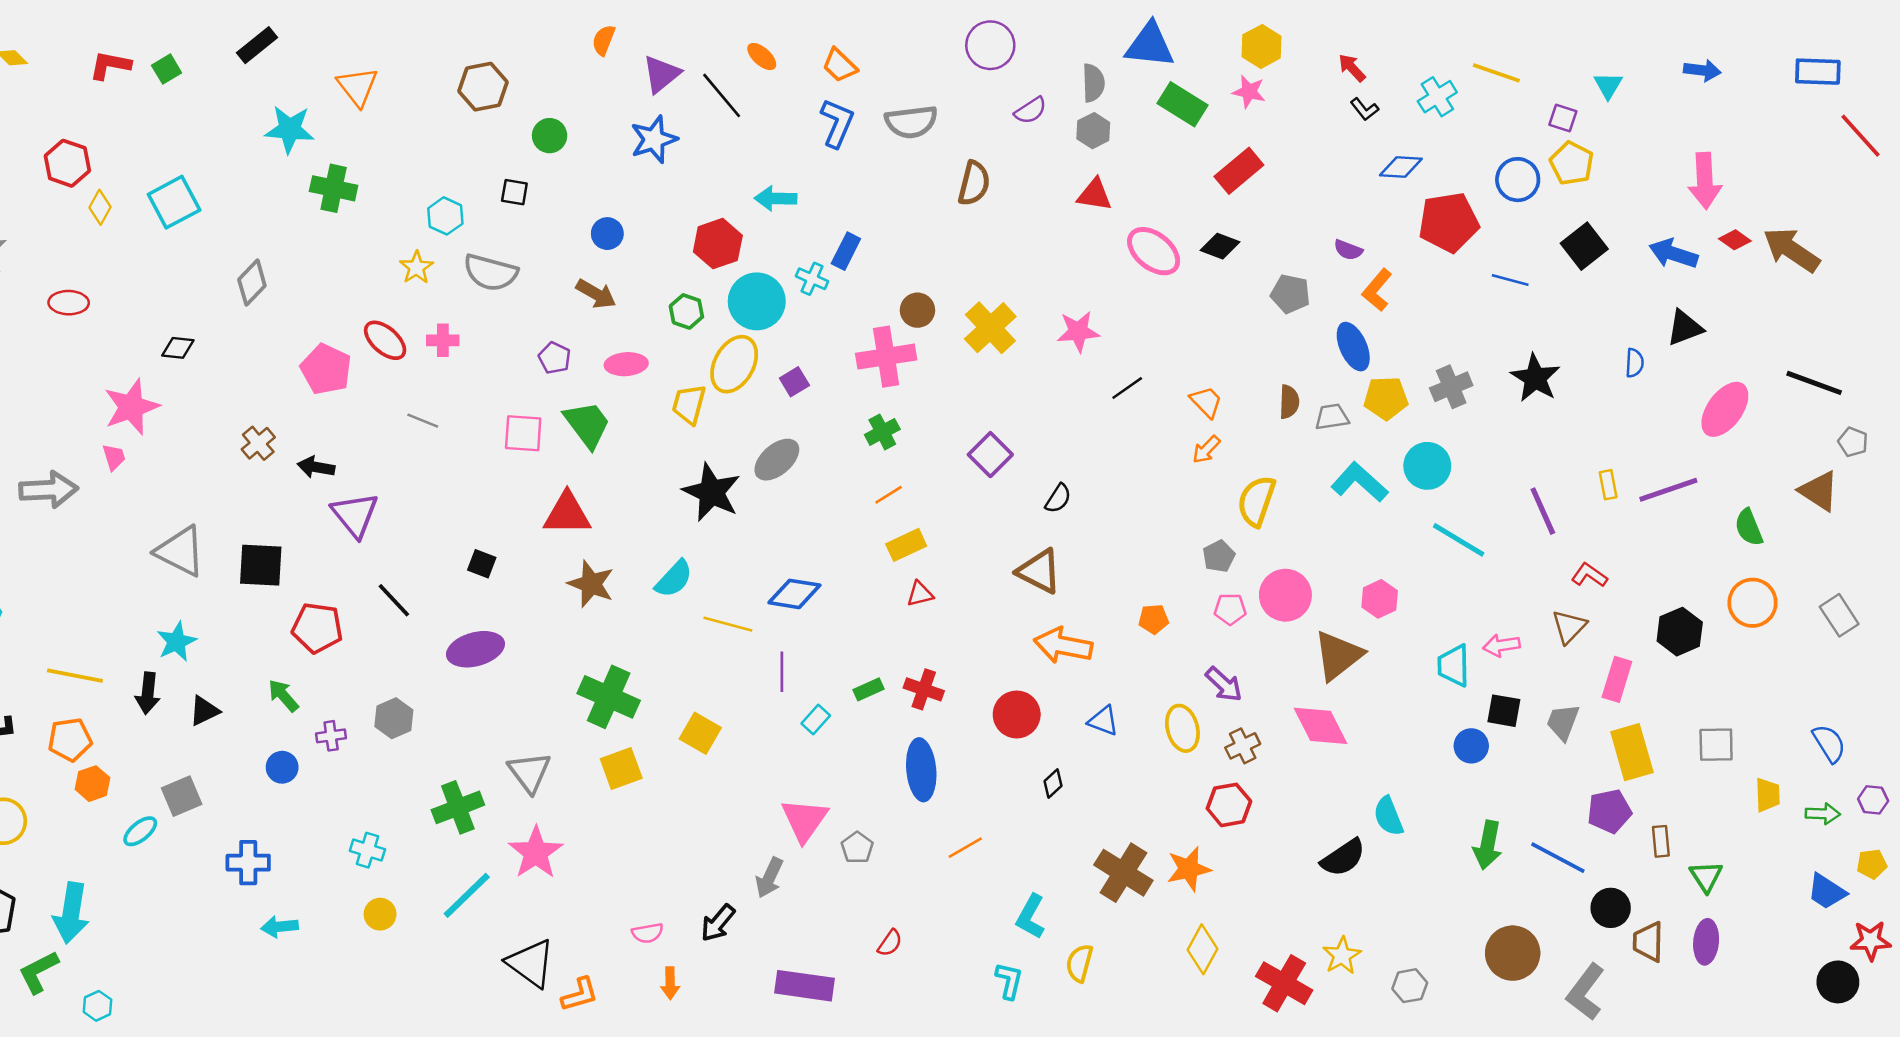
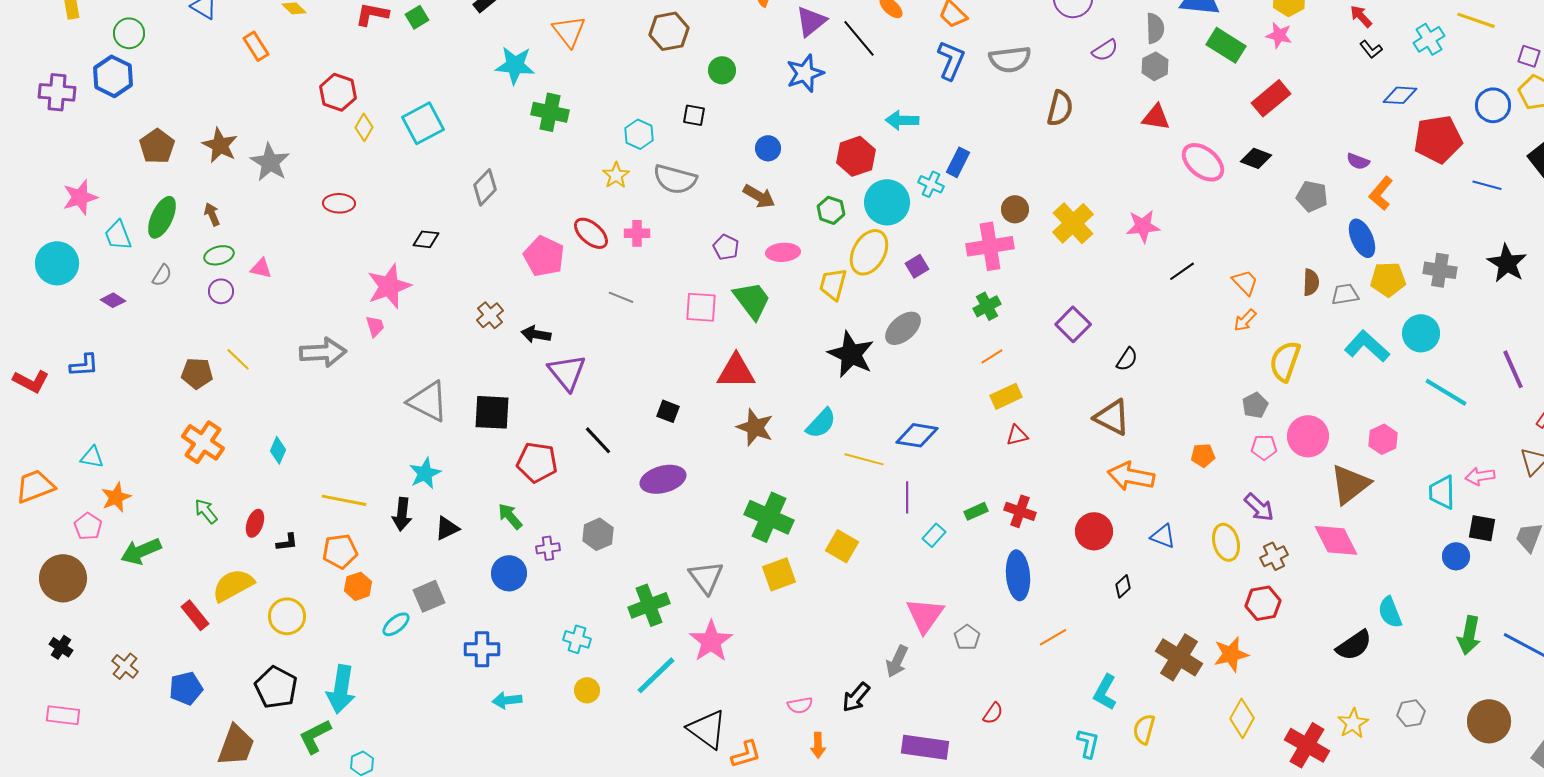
gray cross: (1451, 387) -> (1440, 270), turned 32
blue circle: (282, 767) -> (509, 573), size x1.4
gray hexagon: (1410, 986) -> (1411, 713), moved

